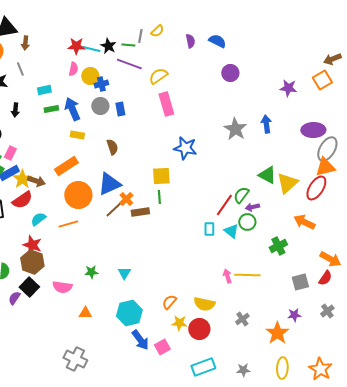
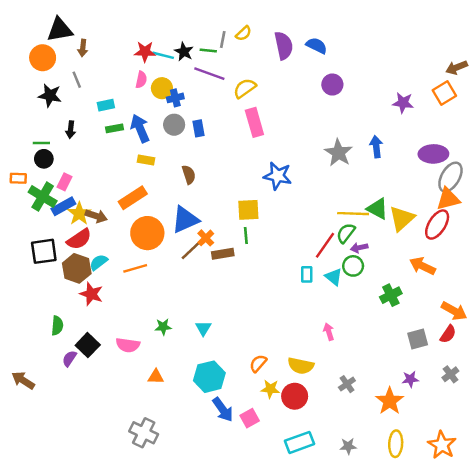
purple semicircle: (190, 41) -> (284, 46), size x1.6
brown hexagon: (32, 262) -> (77, 268), moved
yellow line: (247, 275) -> (353, 214), moved

